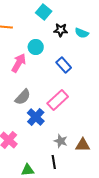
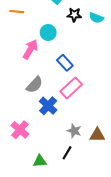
blue rectangle: (64, 65) -> (65, 63), moved
black line: (54, 162) -> (67, 153), turned 40

